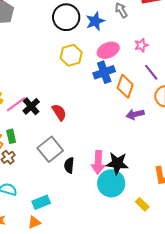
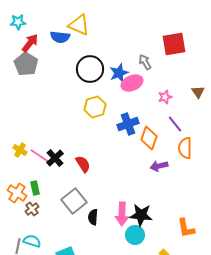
pink ellipse: (108, 50) -> (132, 83), moved
pink line: (16, 104) -> (40, 156), turned 70
cyan circle: (111, 183) -> (135, 235), size x0.7

